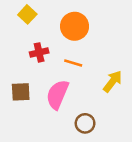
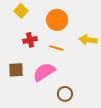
yellow arrow: (113, 81) -> (88, 40), moved, turned -120
pink semicircle: (57, 94) -> (44, 72), turned 35

